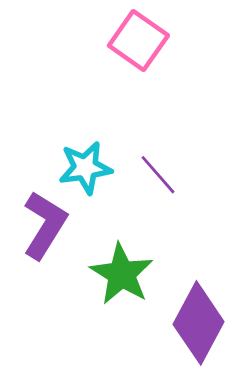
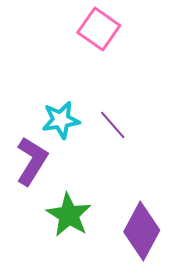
green star: (122, 274) -> (69, 215), moved

